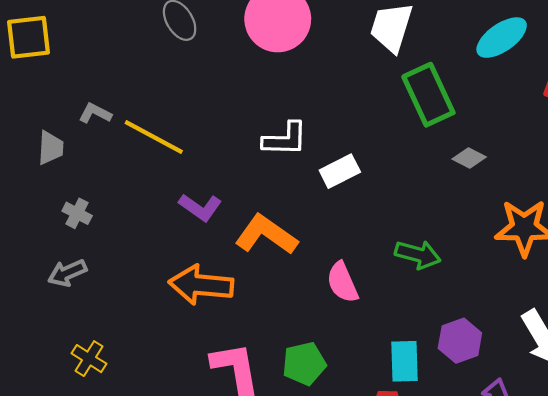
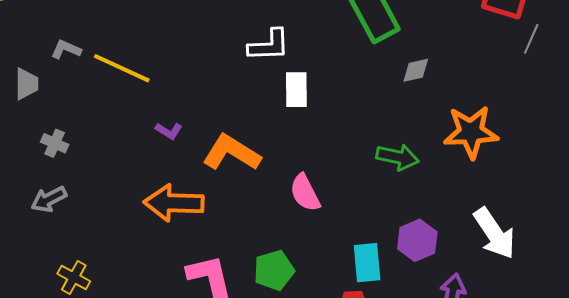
white L-shape: (285, 139) -> (269, 45), moved
gray diamond: (469, 158) -> (416, 70), turned -36
white rectangle: (340, 171) -> (296, 90), turned -60
purple L-shape: (200, 207) -> (169, 131), size x0.7
green arrow: (418, 254) -> (397, 157), moved

